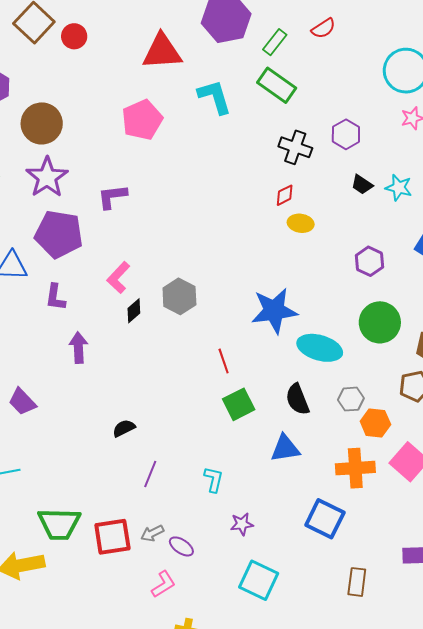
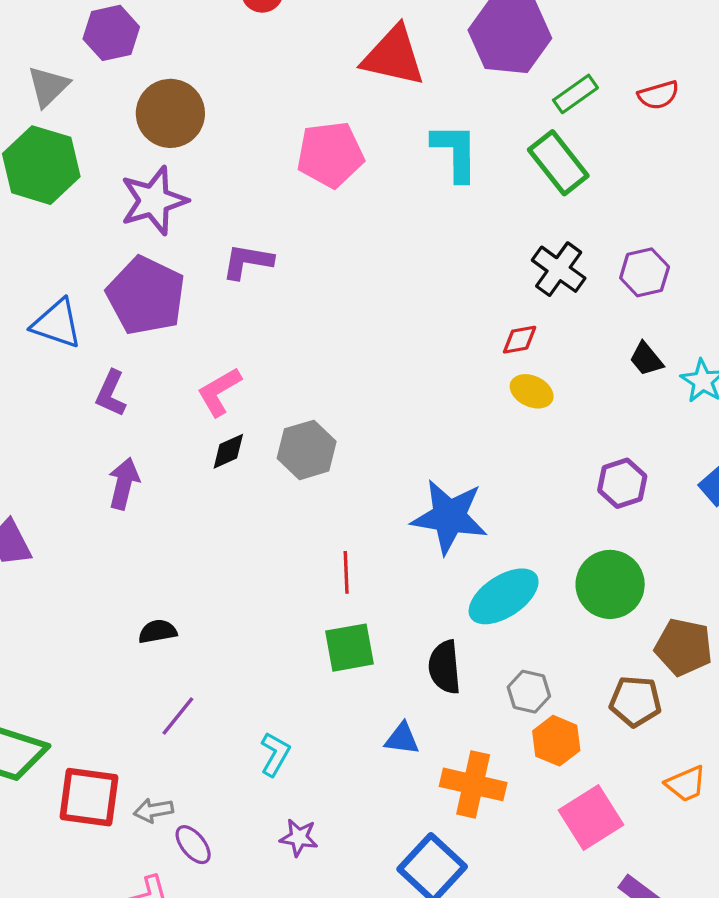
cyan ellipse: (320, 348) -> (504, 596), turned -66
blue triangle: (285, 448) -> (402, 739), size x0.7
orange cross: (355, 468) -> (473, 784), moved

